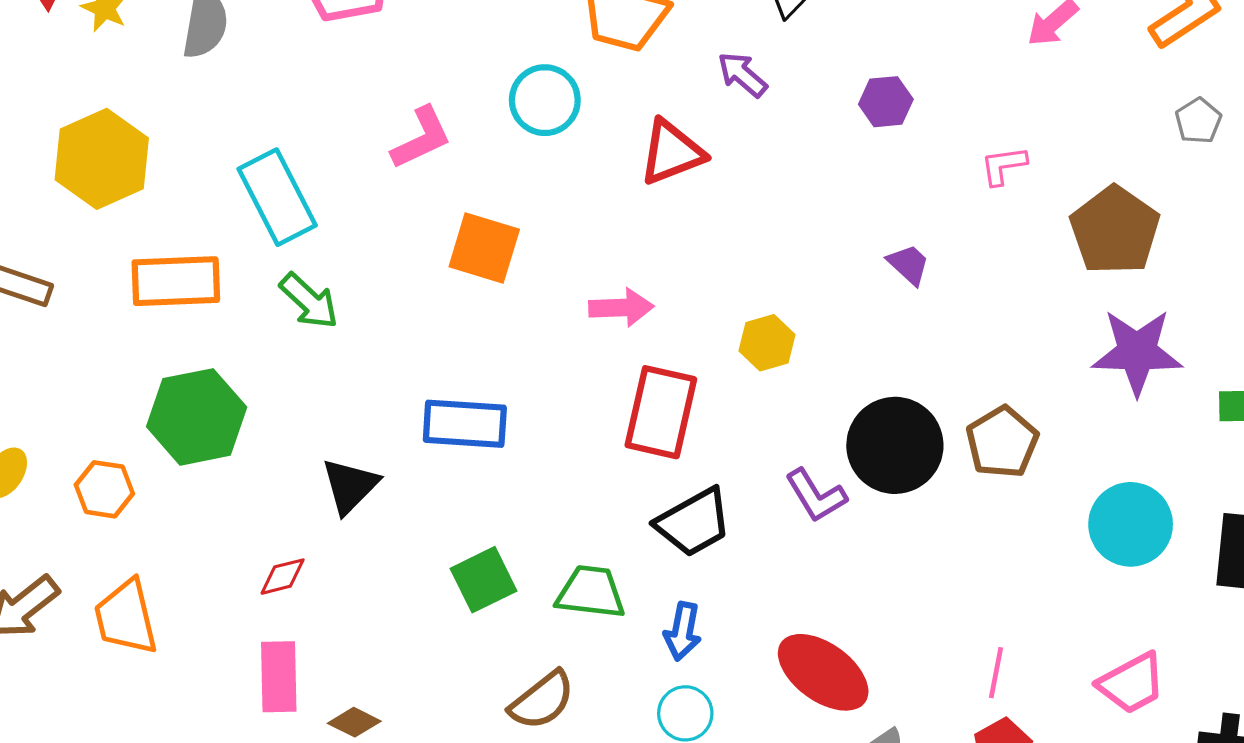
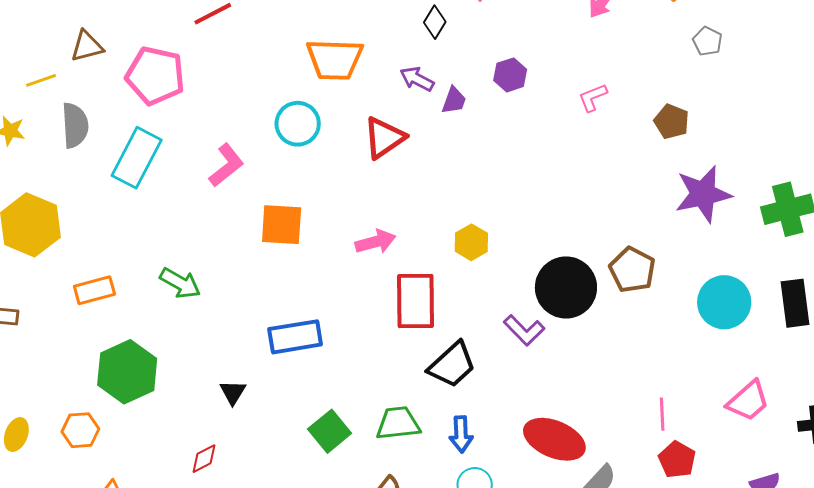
cyan rectangle: (277, 197) -> (137, 158), moved, turned 68
brown pentagon: (1115, 230) -> (671, 122), size x0.6
purple trapezoid: (909, 264) -> (454, 100), moved, turned 80
orange rectangle: (176, 281) -> (94, 290), size x0.7
black triangle: (350, 486) -> (233, 392), size x0.7

